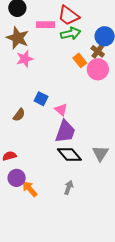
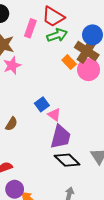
pink rectangle: (45, 25) -> (30, 28), turned -66
brown cross: (98, 51) -> (87, 51), size x1.6
blue square: (41, 99) -> (42, 104), moved, turned 32

